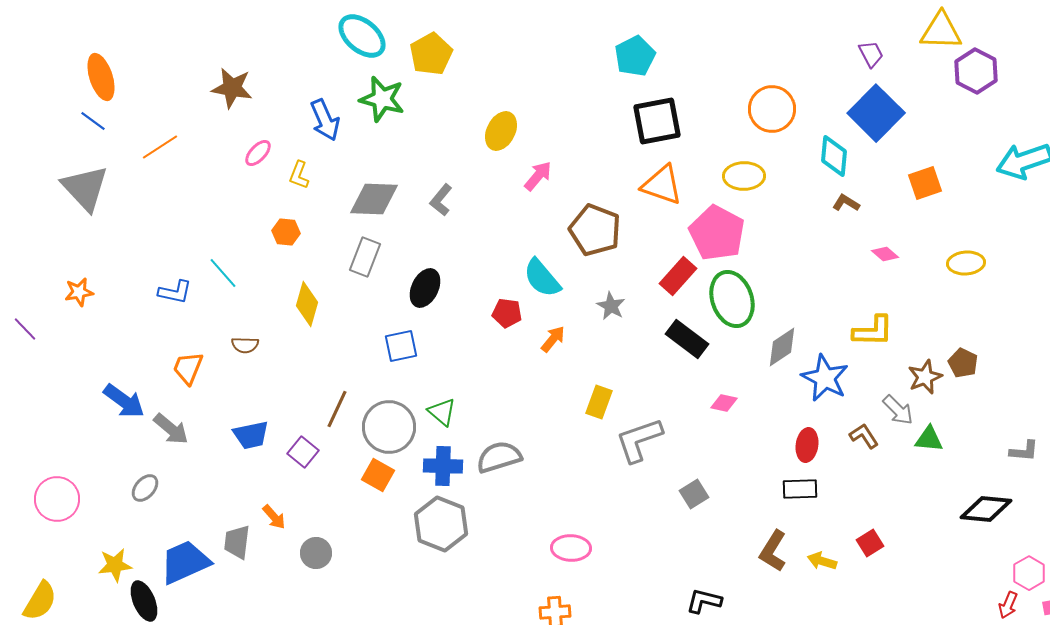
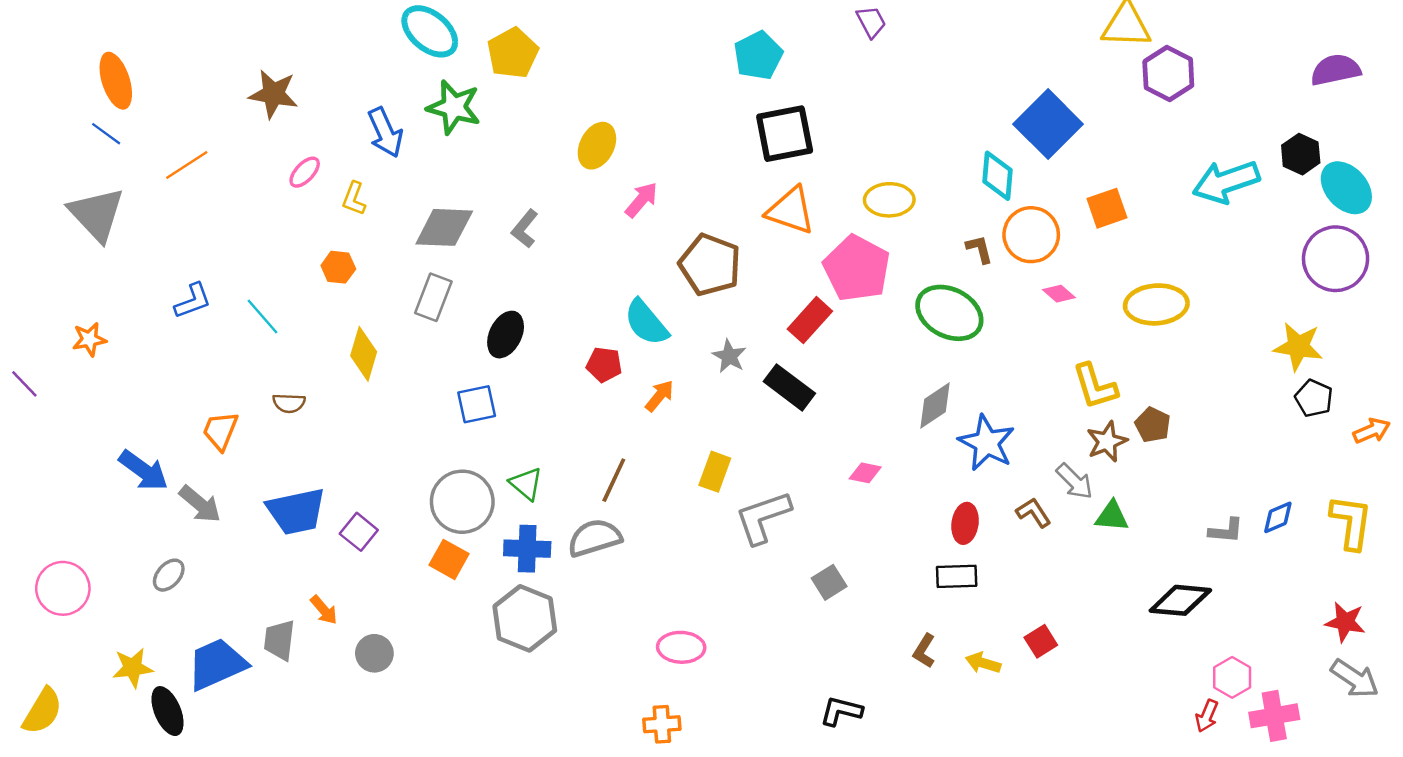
purple trapezoid: (871, 54) -> (871, 22), moved
orange circle: (772, 109) -> (1031, 235), moved
brown L-shape: (846, 203) -> (979, 249), moved, turned 44
yellow ellipse: (966, 263) -> (1156, 304), size x1.4
blue L-shape: (175, 292) -> (193, 301), moved, turned -32
green ellipse: (732, 299) -> (949, 313), moved, turned -44
yellow L-shape: (873, 331) -> (1095, 386), moved, turned 72
black rectangle: (687, 339) -> (789, 387), moved
brown line: (337, 409) -> (614, 480), moved
blue trapezoid: (251, 435) -> (296, 511), size x1.4
brown L-shape: (773, 551) -> (924, 651), size x0.7

